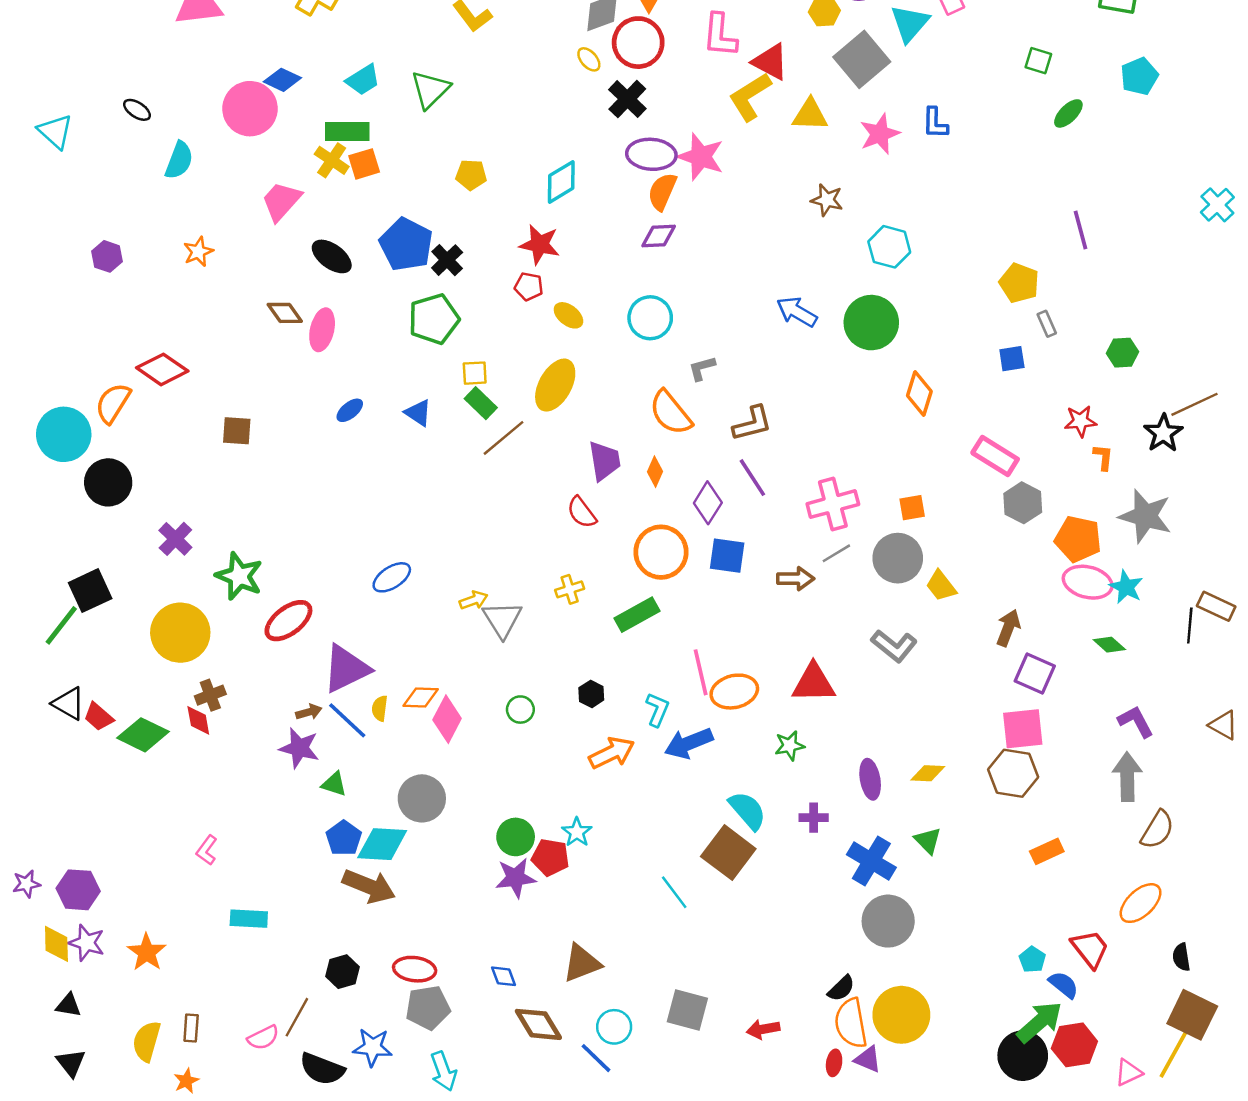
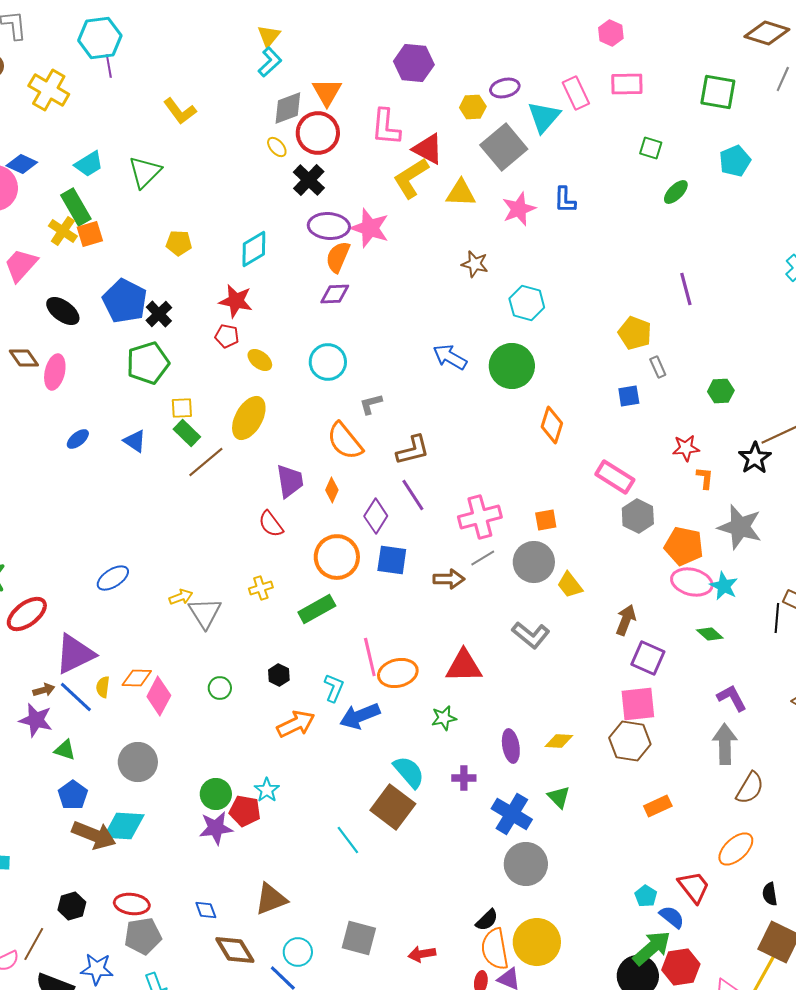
green rectangle: (347, 131) -> (76, 207), turned 60
cyan diamond: (382, 844) -> (124, 826), moved

